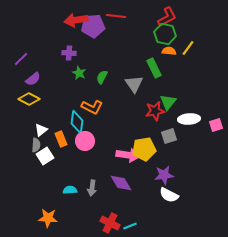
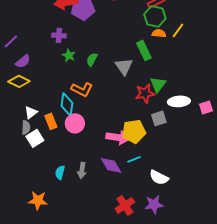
purple star: (164, 175) -> (154, 204), moved
cyan semicircle: (70, 190) -> (60, 172), turned -72
red cross: (110, 223) -> (125, 205), moved, turned 30
cyan line: (130, 226) -> (134, 159), moved

